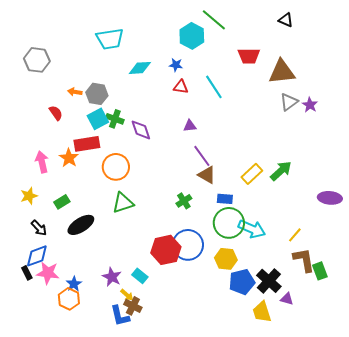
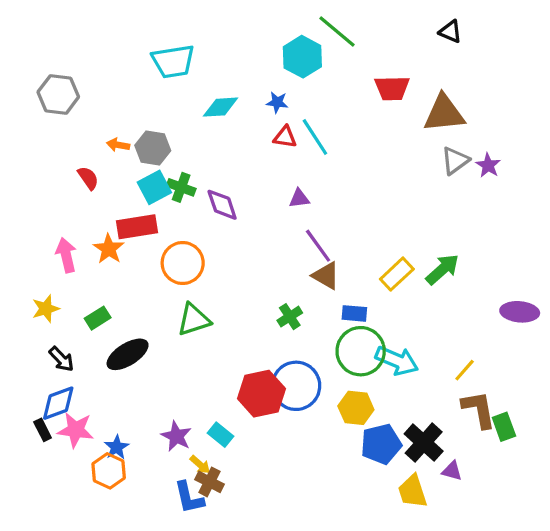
cyan line: (214, 87) -> (315, 137), moved

